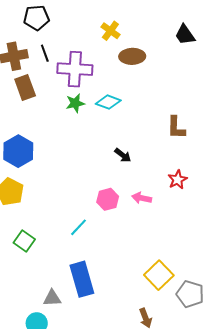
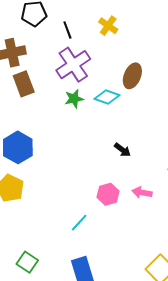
black line: (45, 53) -> (67, 30), moved
brown ellipse: (132, 56) -> (132, 76), moved, turned -65
purple cross: (75, 69) -> (73, 65), turned -36
green square: (24, 241) -> (27, 262), moved

